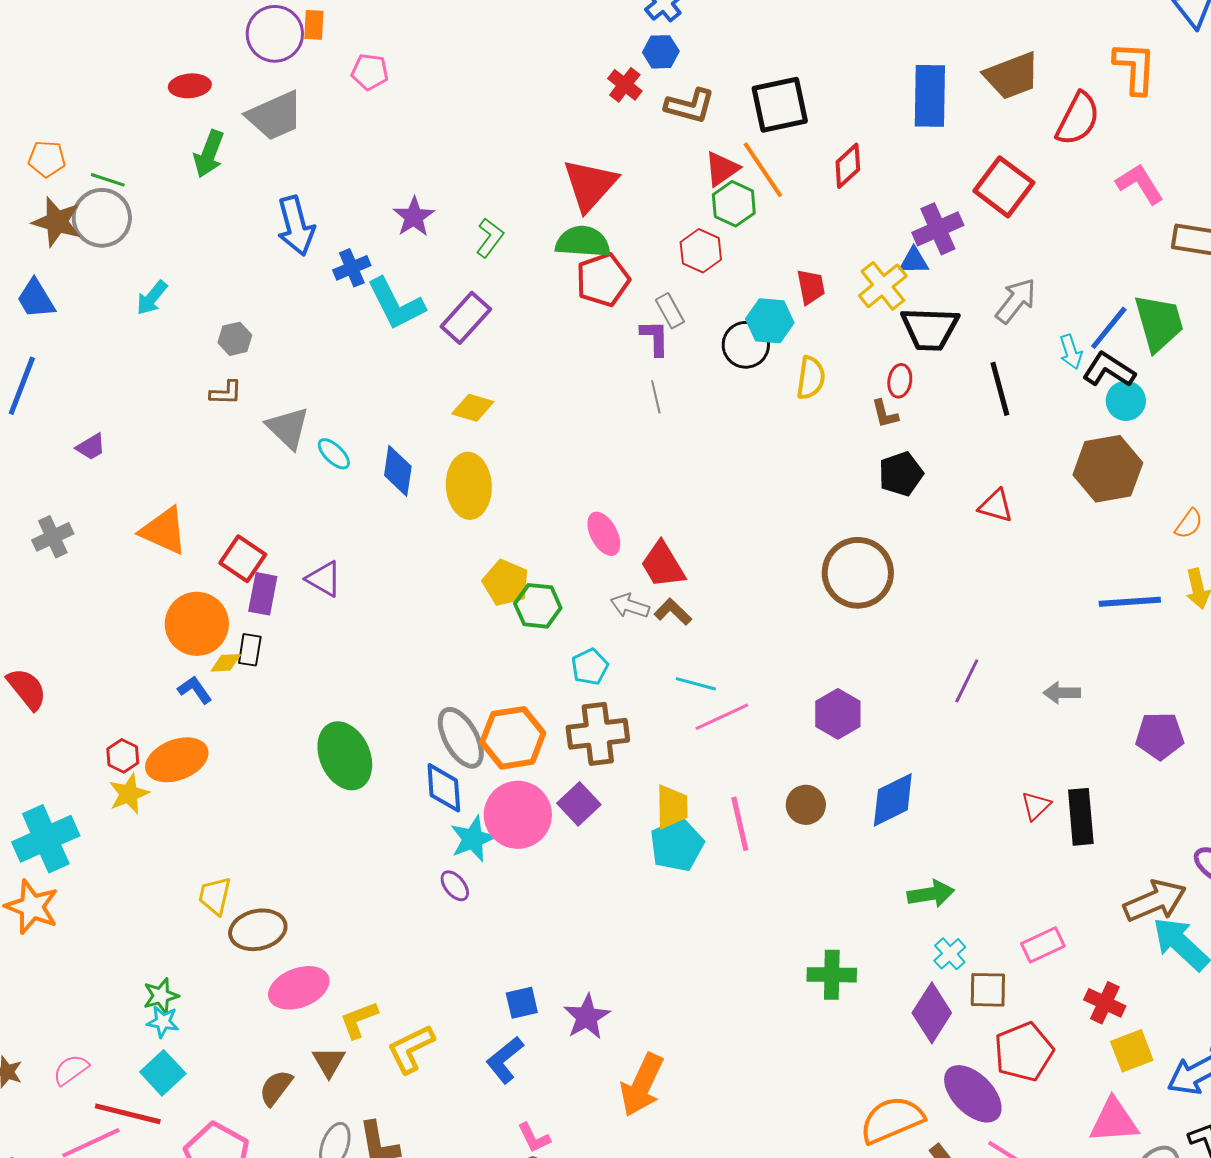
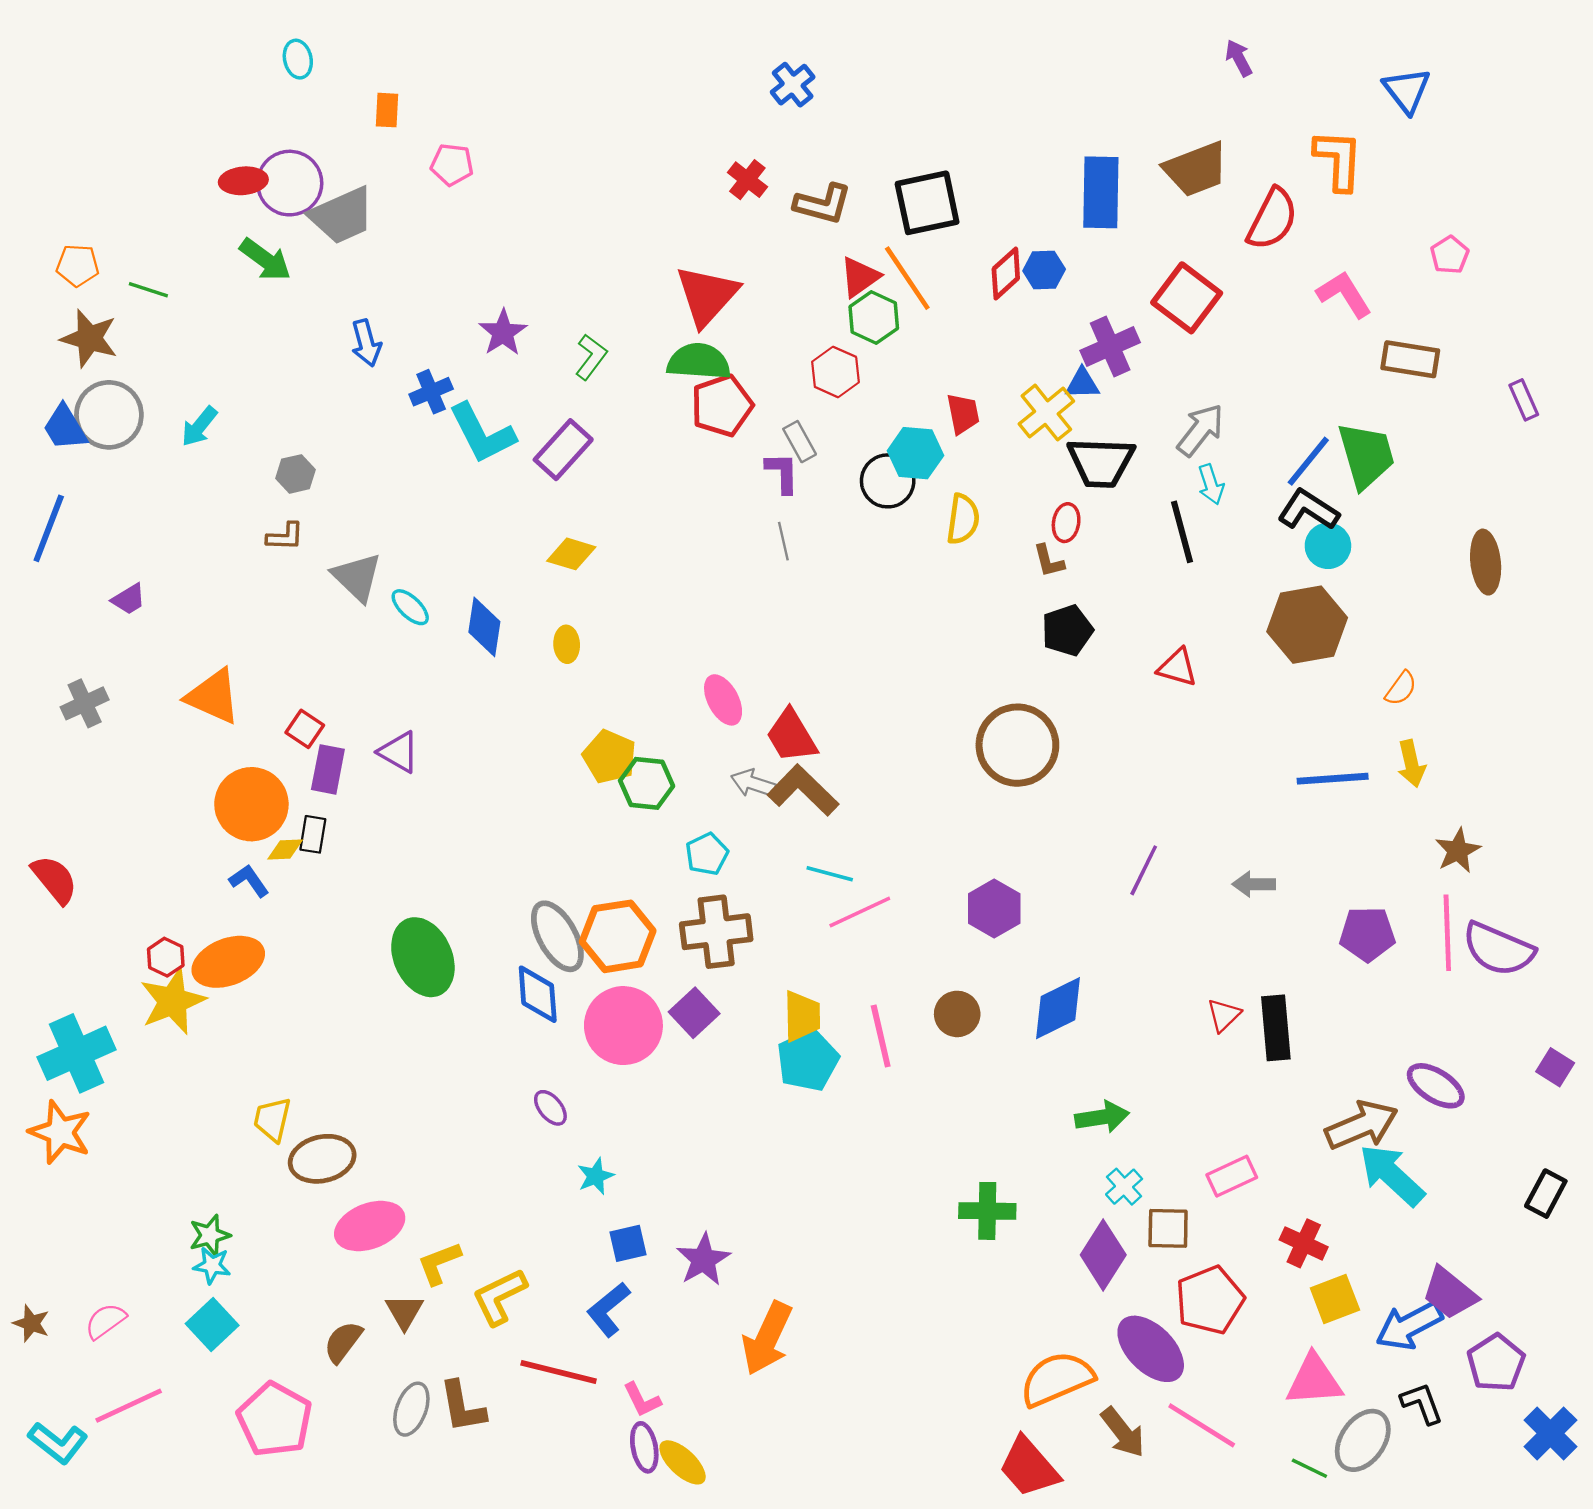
purple circle: (275, 34) -> (290, 183), moved
blue hexagon: (661, 52) -> (1044, 270), moved
green arrow: (209, 154) -> (265, 260), turned -75
gray circle: (102, 218) -> (109, 415), moved
blue arrow: (296, 226) -> (366, 343), size x0.7
cyan arrow: (1071, 352) -> (1211, 484), moved
yellow ellipse: (469, 486) -> (567, 644), size x0.5
red square: (243, 559) -> (305, 729), size x0.7
brown L-shape: (673, 612) -> (803, 790), size x1.6
yellow star: (129, 794) -> (173, 1001), size x1.4
cyan star: (473, 839) -> (596, 1176), moved, size x0.7
red line: (128, 1114) -> (559, 1372), moved

